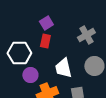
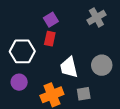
gray cross: (86, 35) -> (96, 17), moved
purple circle: (30, 75) -> (19, 82), moved

